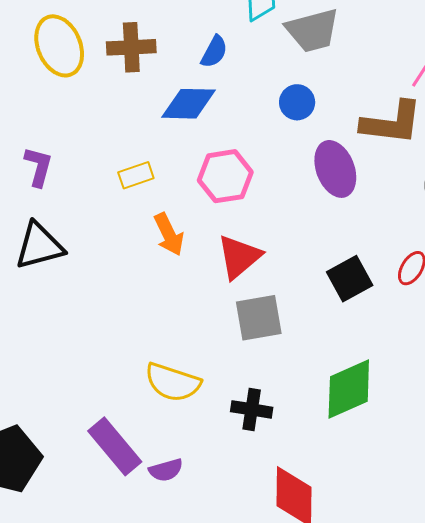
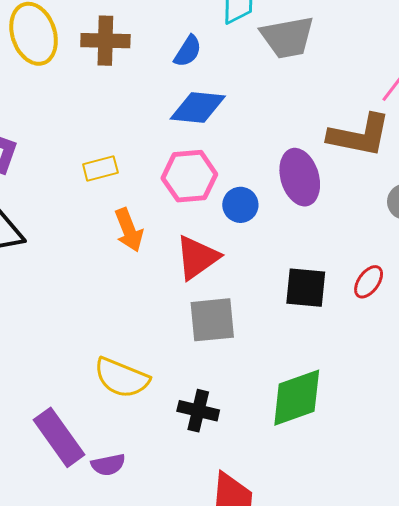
blue circle: (297, 102) -> (240, 205), moved
blue diamond: (189, 104) -> (198, 108), moved
black square: (350, 279) -> (306, 288), turned 30

